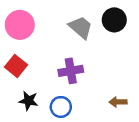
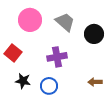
black circle: (114, 20) -> (94, 34), moved
pink circle: (20, 25) -> (30, 20), moved

